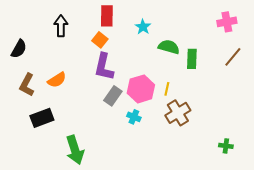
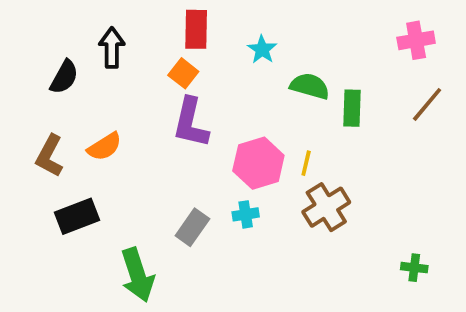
black semicircle: (19, 49) -> (64, 77), moved
gray rectangle: (113, 96) -> (192, 227), moved
cyan cross: (134, 117) -> (246, 214), turned -32

